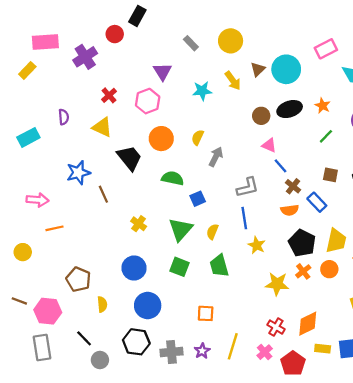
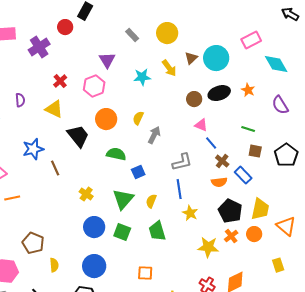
green line: (326, 136) -> (248, 129), moved, turned 64
blue circle: (134, 268) -> (94, 227), moved

